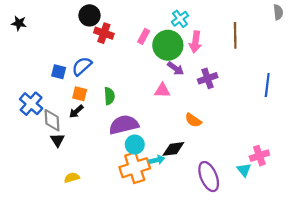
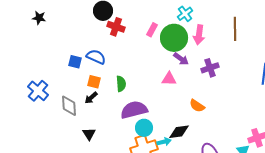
blue semicircle: (82, 66) -> (96, 57), turned 66
blue cross: (31, 104) -> (38, 91), moved
black triangle: (58, 140) -> (89, 134), moved

